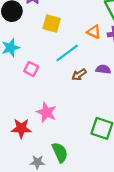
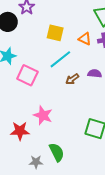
yellow square: (52, 24) -> (55, 33), moved
pink square: (31, 69) -> (27, 75), size x1.5

